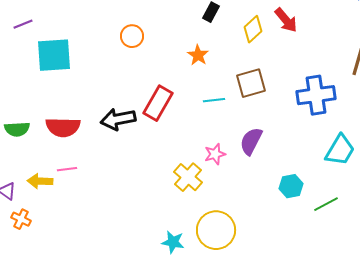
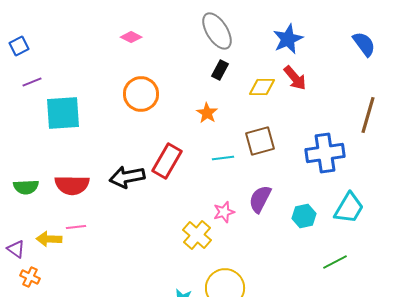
yellow diamond: (253, 29) -> (262, 87), turned 44
orange circle: (132, 36) -> (141, 94), size x1.5
cyan hexagon: (291, 186) -> (304, 216), moved

